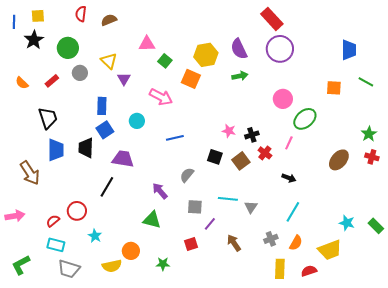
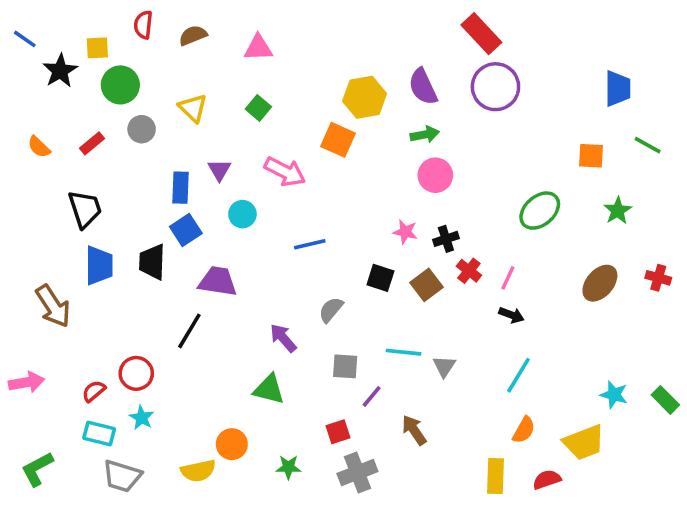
yellow square: (38, 16) -> (97, 48), moved
blue line: (14, 22) -> (25, 39), turned -56
pink triangle: (147, 44) -> (258, 48), moved
green square: (165, 61) -> (258, 108), moved
purple triangle: (124, 79) -> (219, 170), moved
pink circle: (283, 99) -> (435, 175), moved
green star: (369, 134) -> (618, 211), moved
pink line: (289, 143) -> (508, 278), moved
cyan star: (95, 236) -> (142, 418), moved
gray cross: (271, 239) -> (357, 472), moved, size x1.5

